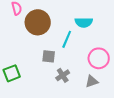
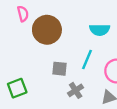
cyan line: (67, 39) -> (87, 60), moved

